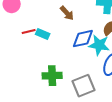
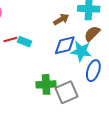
brown arrow: (67, 13) -> (61, 19), moved, turned -77
green cross: (52, 76) -> (46, 84), moved

